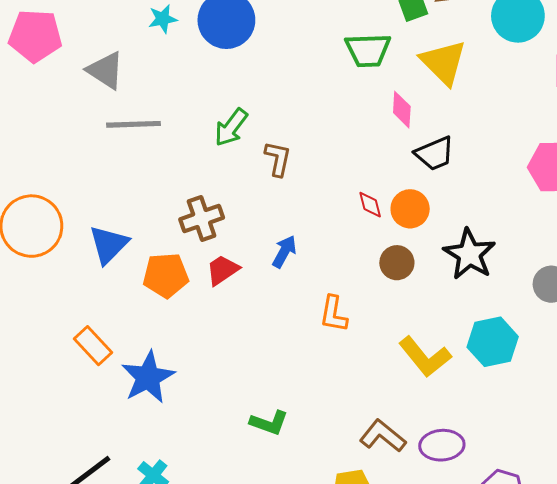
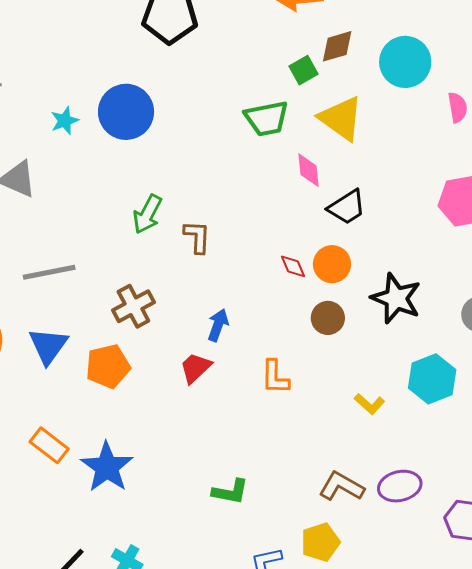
gray line: (133, 124) -> (49, 272), moved
red trapezoid: (223, 270) -> (196, 368), moved
yellow L-shape: (425, 357) -> (370, 404), size x0.6

